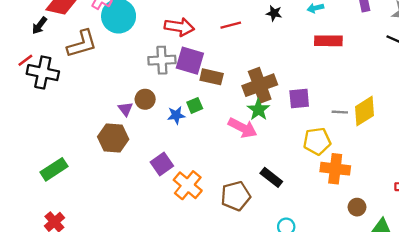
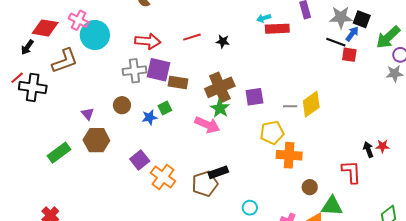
black star: (274, 13) -> (223, 41), moved
red rectangle: (328, 41) -> (277, 29), moved
purple triangle: (125, 109) -> (88, 114), moved
green rectangle: (54, 169) -> (59, 153), moved
black rectangle: (271, 177) -> (218, 172), moved, turned -54

